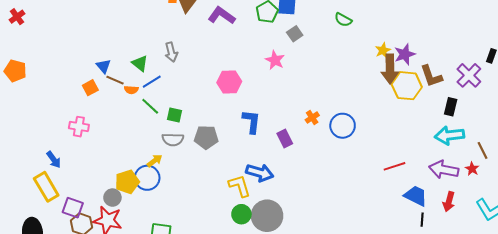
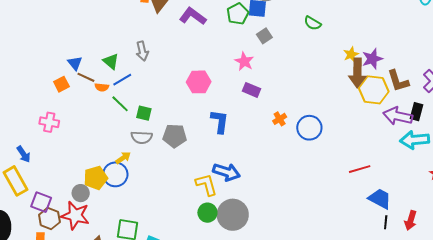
purple rectangle: (285, 139) -> (251, 90), moved, turned -42
purple arrow: (444, 170) -> (398, 116), moved
red arrow: (449, 202) -> (411, 220), moved

